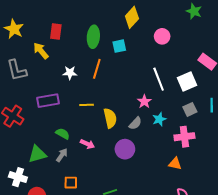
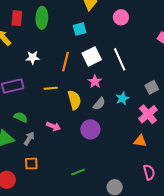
green ellipse: (93, 37) -> (42, 18), moved
orange line: (97, 69) -> (66, 62), moved
white square: (187, 82) -> (92, 56), moved
pink star: (144, 102) -> (95, 82), moved
green semicircle: (63, 134) -> (21, 117), moved
pink cross: (184, 137) -> (148, 114), turned -30
orange square: (71, 183) -> (31, 164), moved

